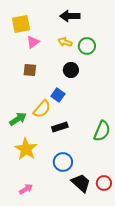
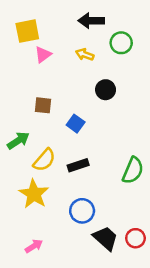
green circle: (87, 46) -> (121, 43), moved
brown square: (30, 70) -> (43, 105), moved
black circle: (71, 70) -> (106, 90), moved
yellow semicircle: (42, 109) -> (44, 160), moved
green arrow: (18, 119) -> (18, 141), moved

